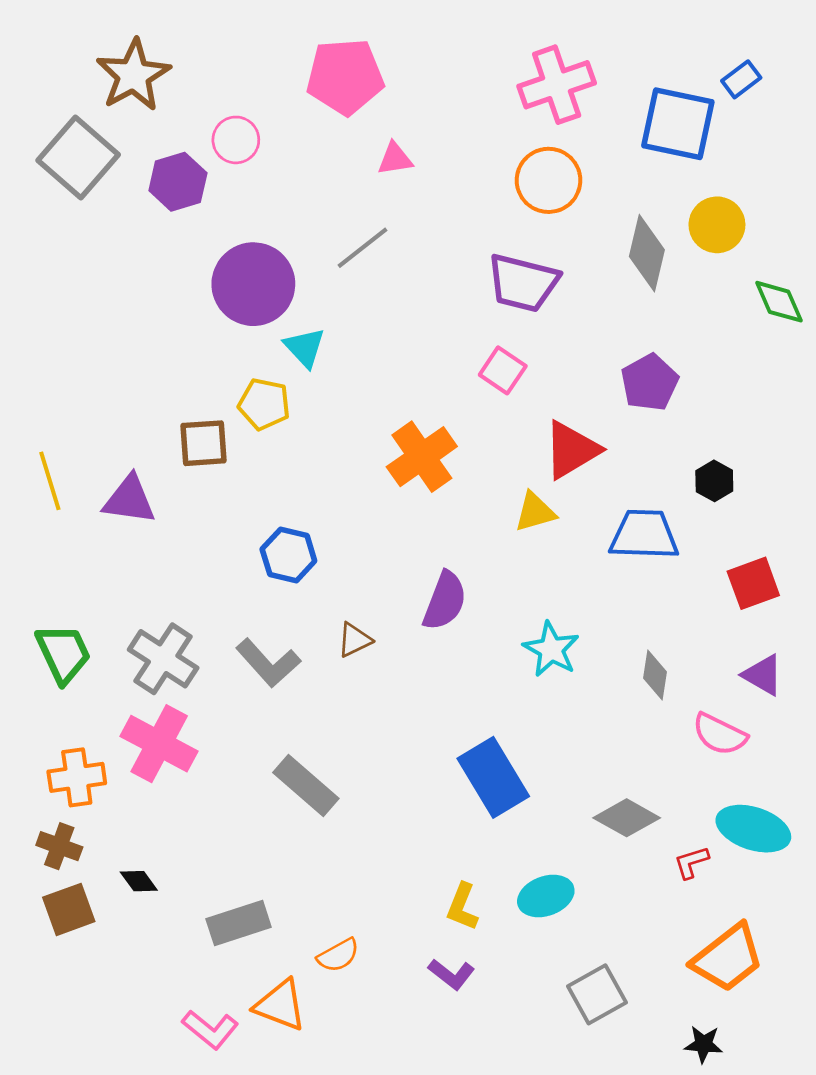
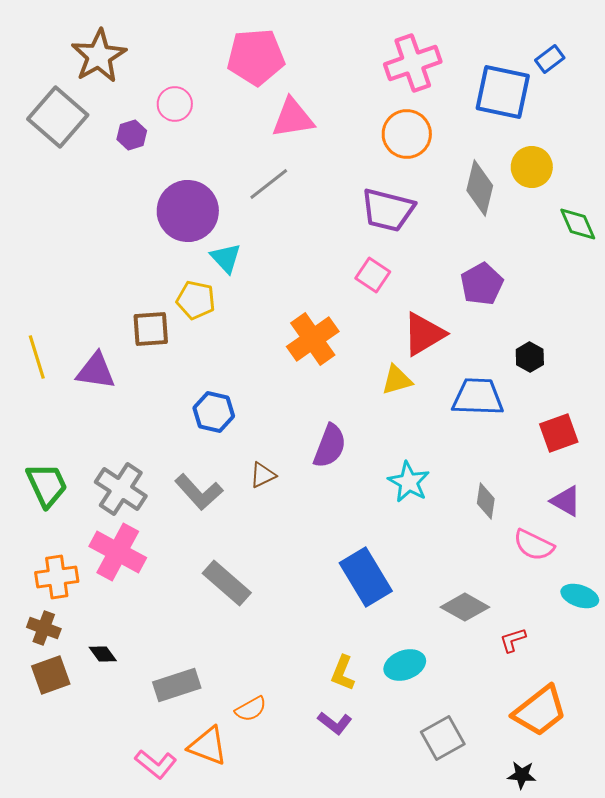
pink triangle: (395, 159) -> (293, 118), size x1.6
purple hexagon: (178, 182) -> (132, 135), size x0.7
cyan ellipse: (753, 829) -> (580, 596), moved, size x0.7

